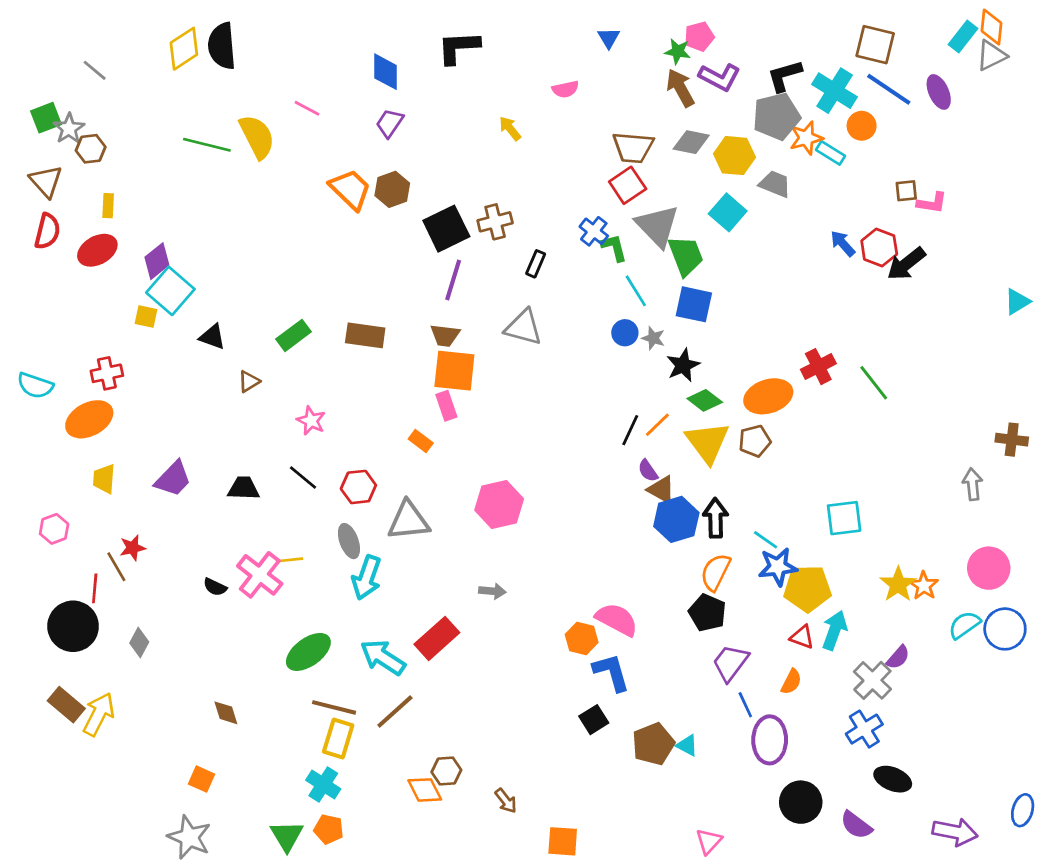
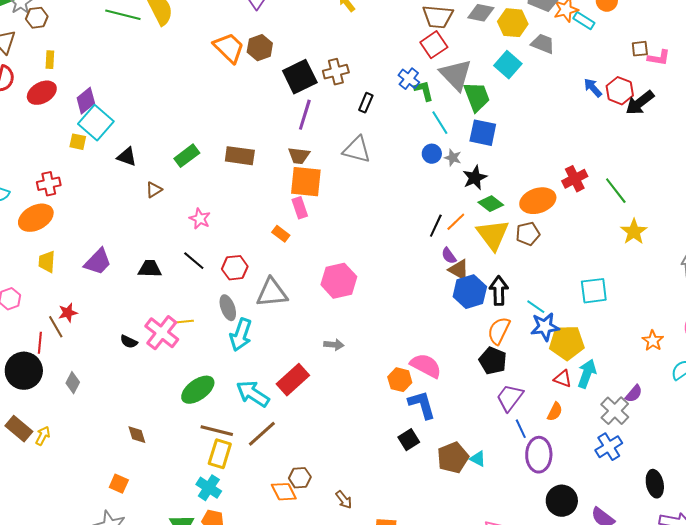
yellow star: (898, 584) -> (634, 232), moved
yellow arrow: (99, 714) -> (43, 436), size x0.6
black ellipse: (893, 779) -> (655, 484), moved, turned 56

